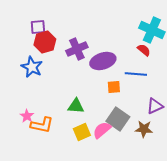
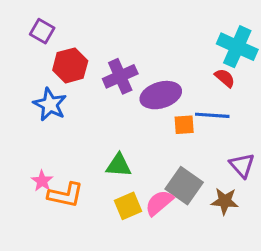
purple square: (38, 27) -> (42, 31), moved, turned 35
orange square: (114, 87) -> (184, 125), moved
purple triangle: (155, 106) -> (242, 165), turned -48

